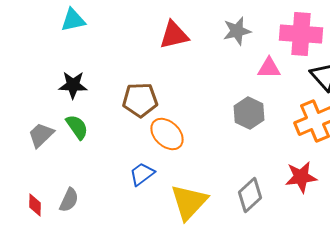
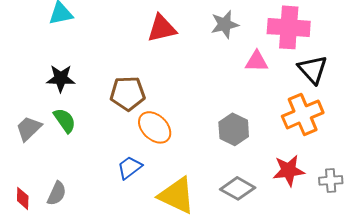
gray hexagon: (249, 113) -> (234, 129), moved
gray diamond: (250, 195) -> (238, 188), turned 72
yellow triangle: (189, 202) -> (177, 195), turned -48

